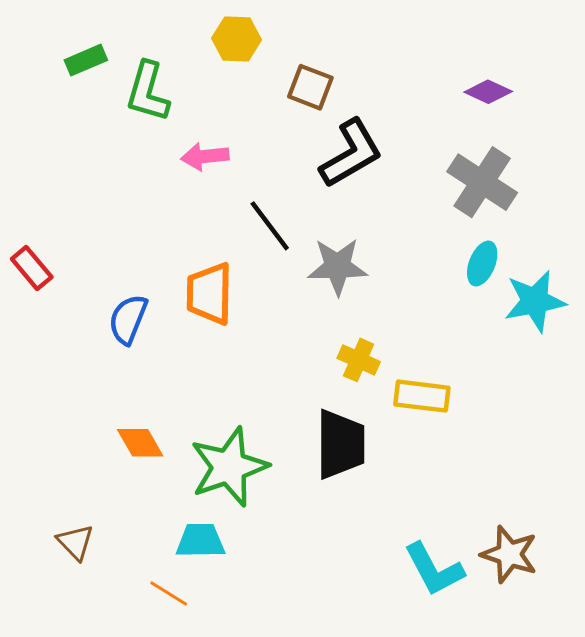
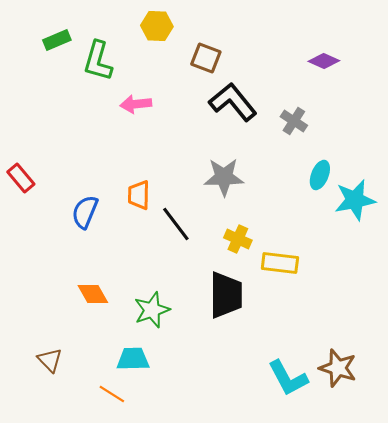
black L-shape: (351, 154) -> (233, 102), turned -99
gray cross: (482, 182) -> (294, 121), moved, size x0.6
black line: (270, 226) -> (176, 224), moved
orange trapezoid: (209, 294) -> (139, 195), size x0.7
green star: (229, 467) -> (152, 310), size x0.7

